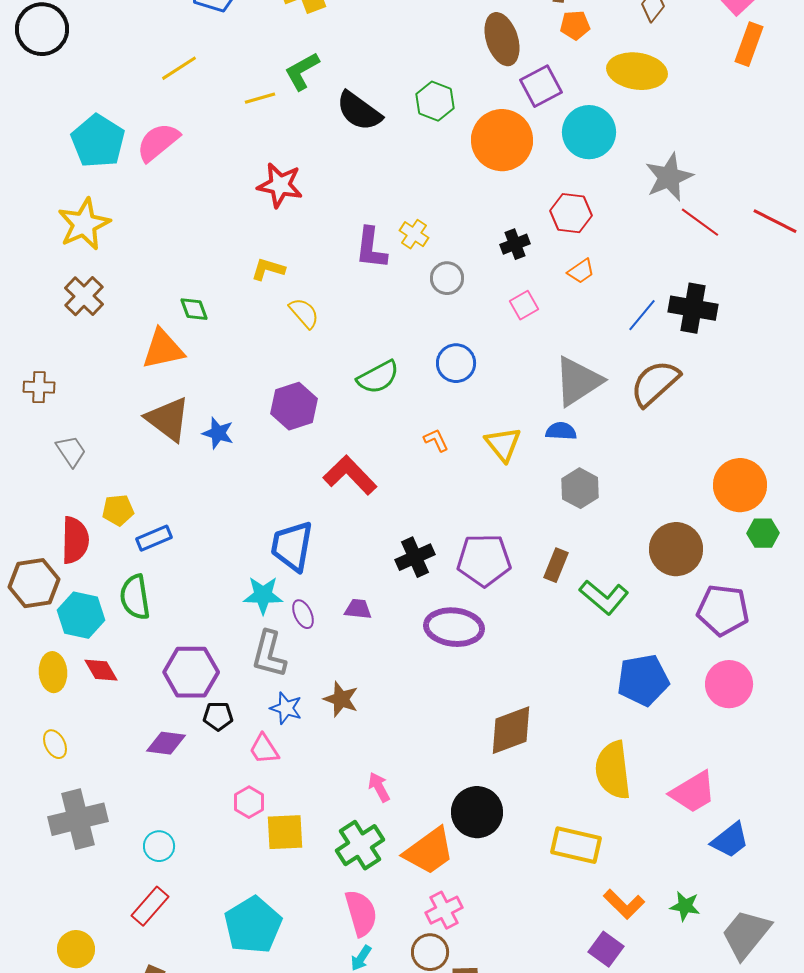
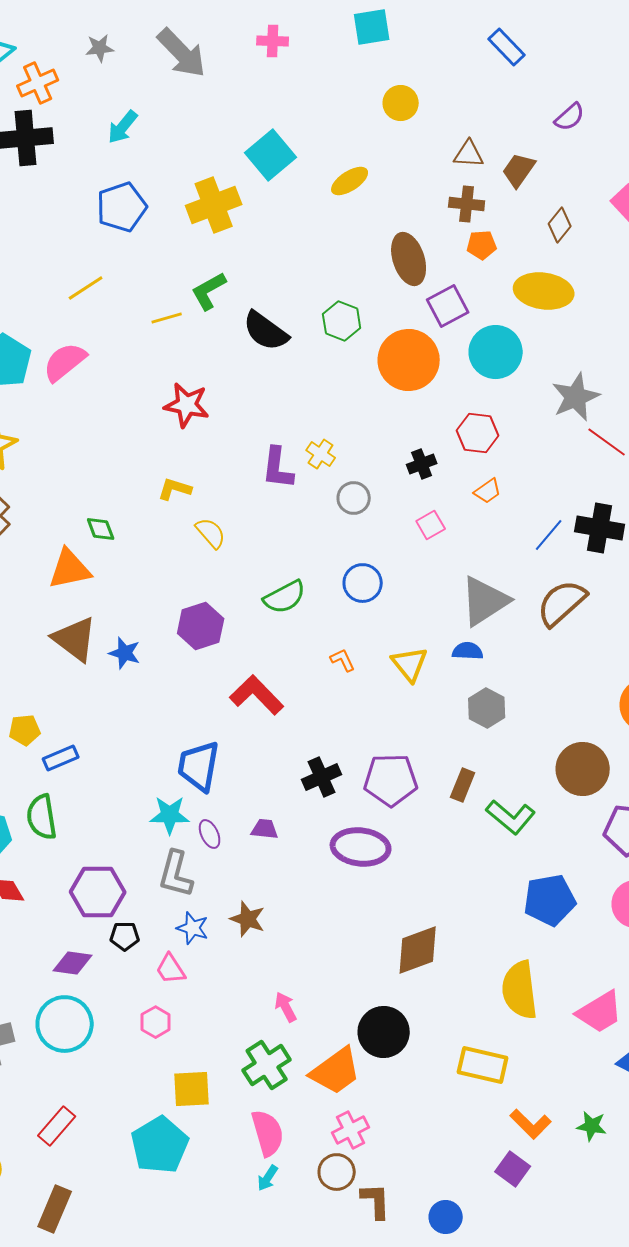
yellow square: (285, 832) -> (192, 1089), moved
cyan circle: (159, 846) -> (65, 1024), moved, size x1.8

